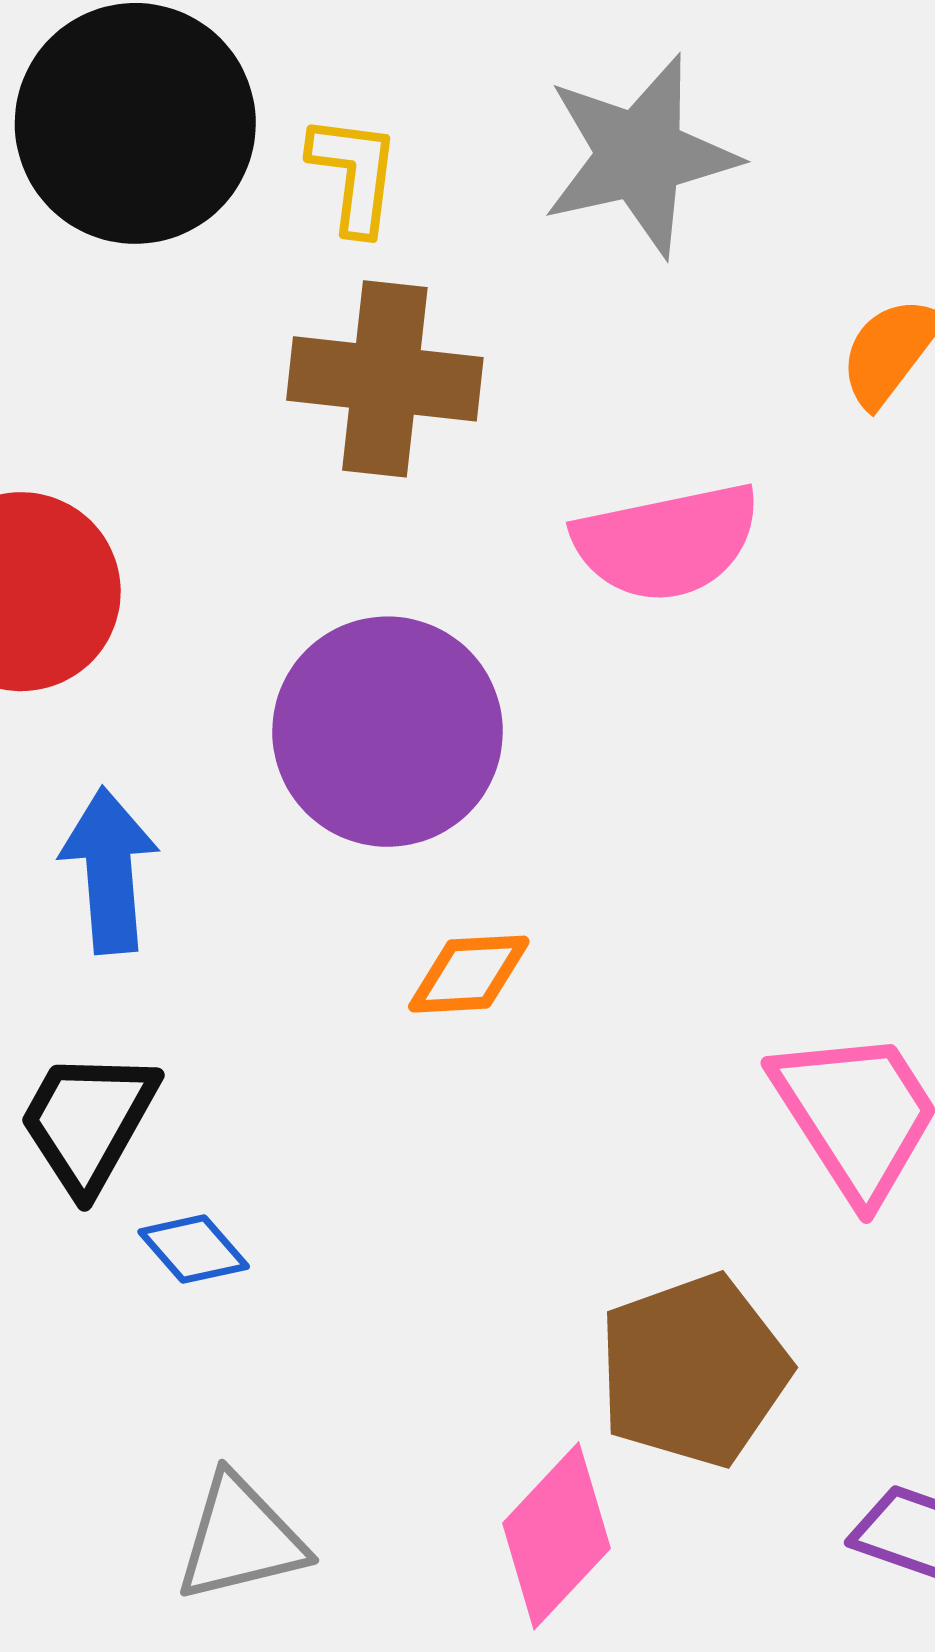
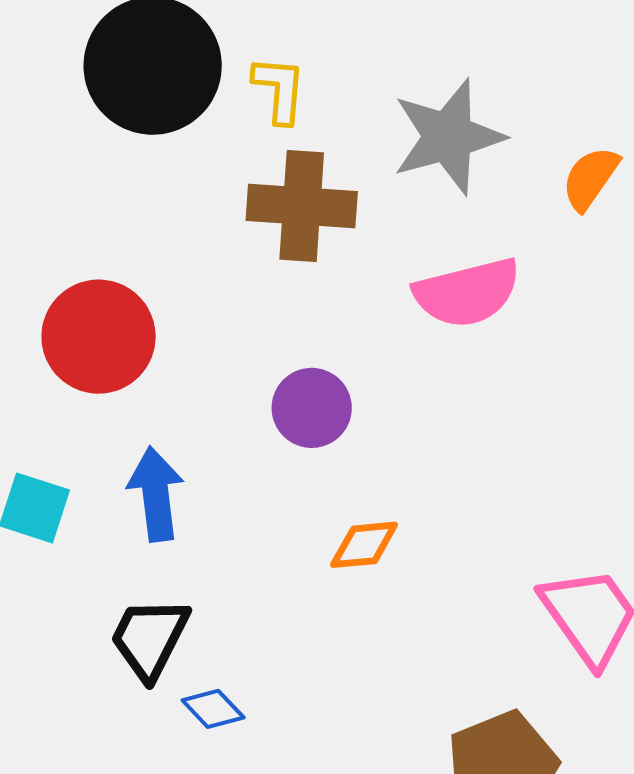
gray star: (640, 155) -> (448, 137), moved
purple circle: (388, 732) -> (312, 408), size x0.6

